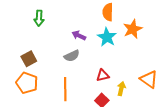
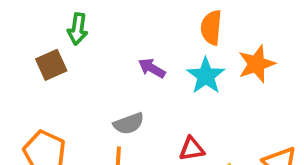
gray semicircle: (72, 56) -> (129, 124), moved
brown square: (29, 59) -> (51, 65), moved

